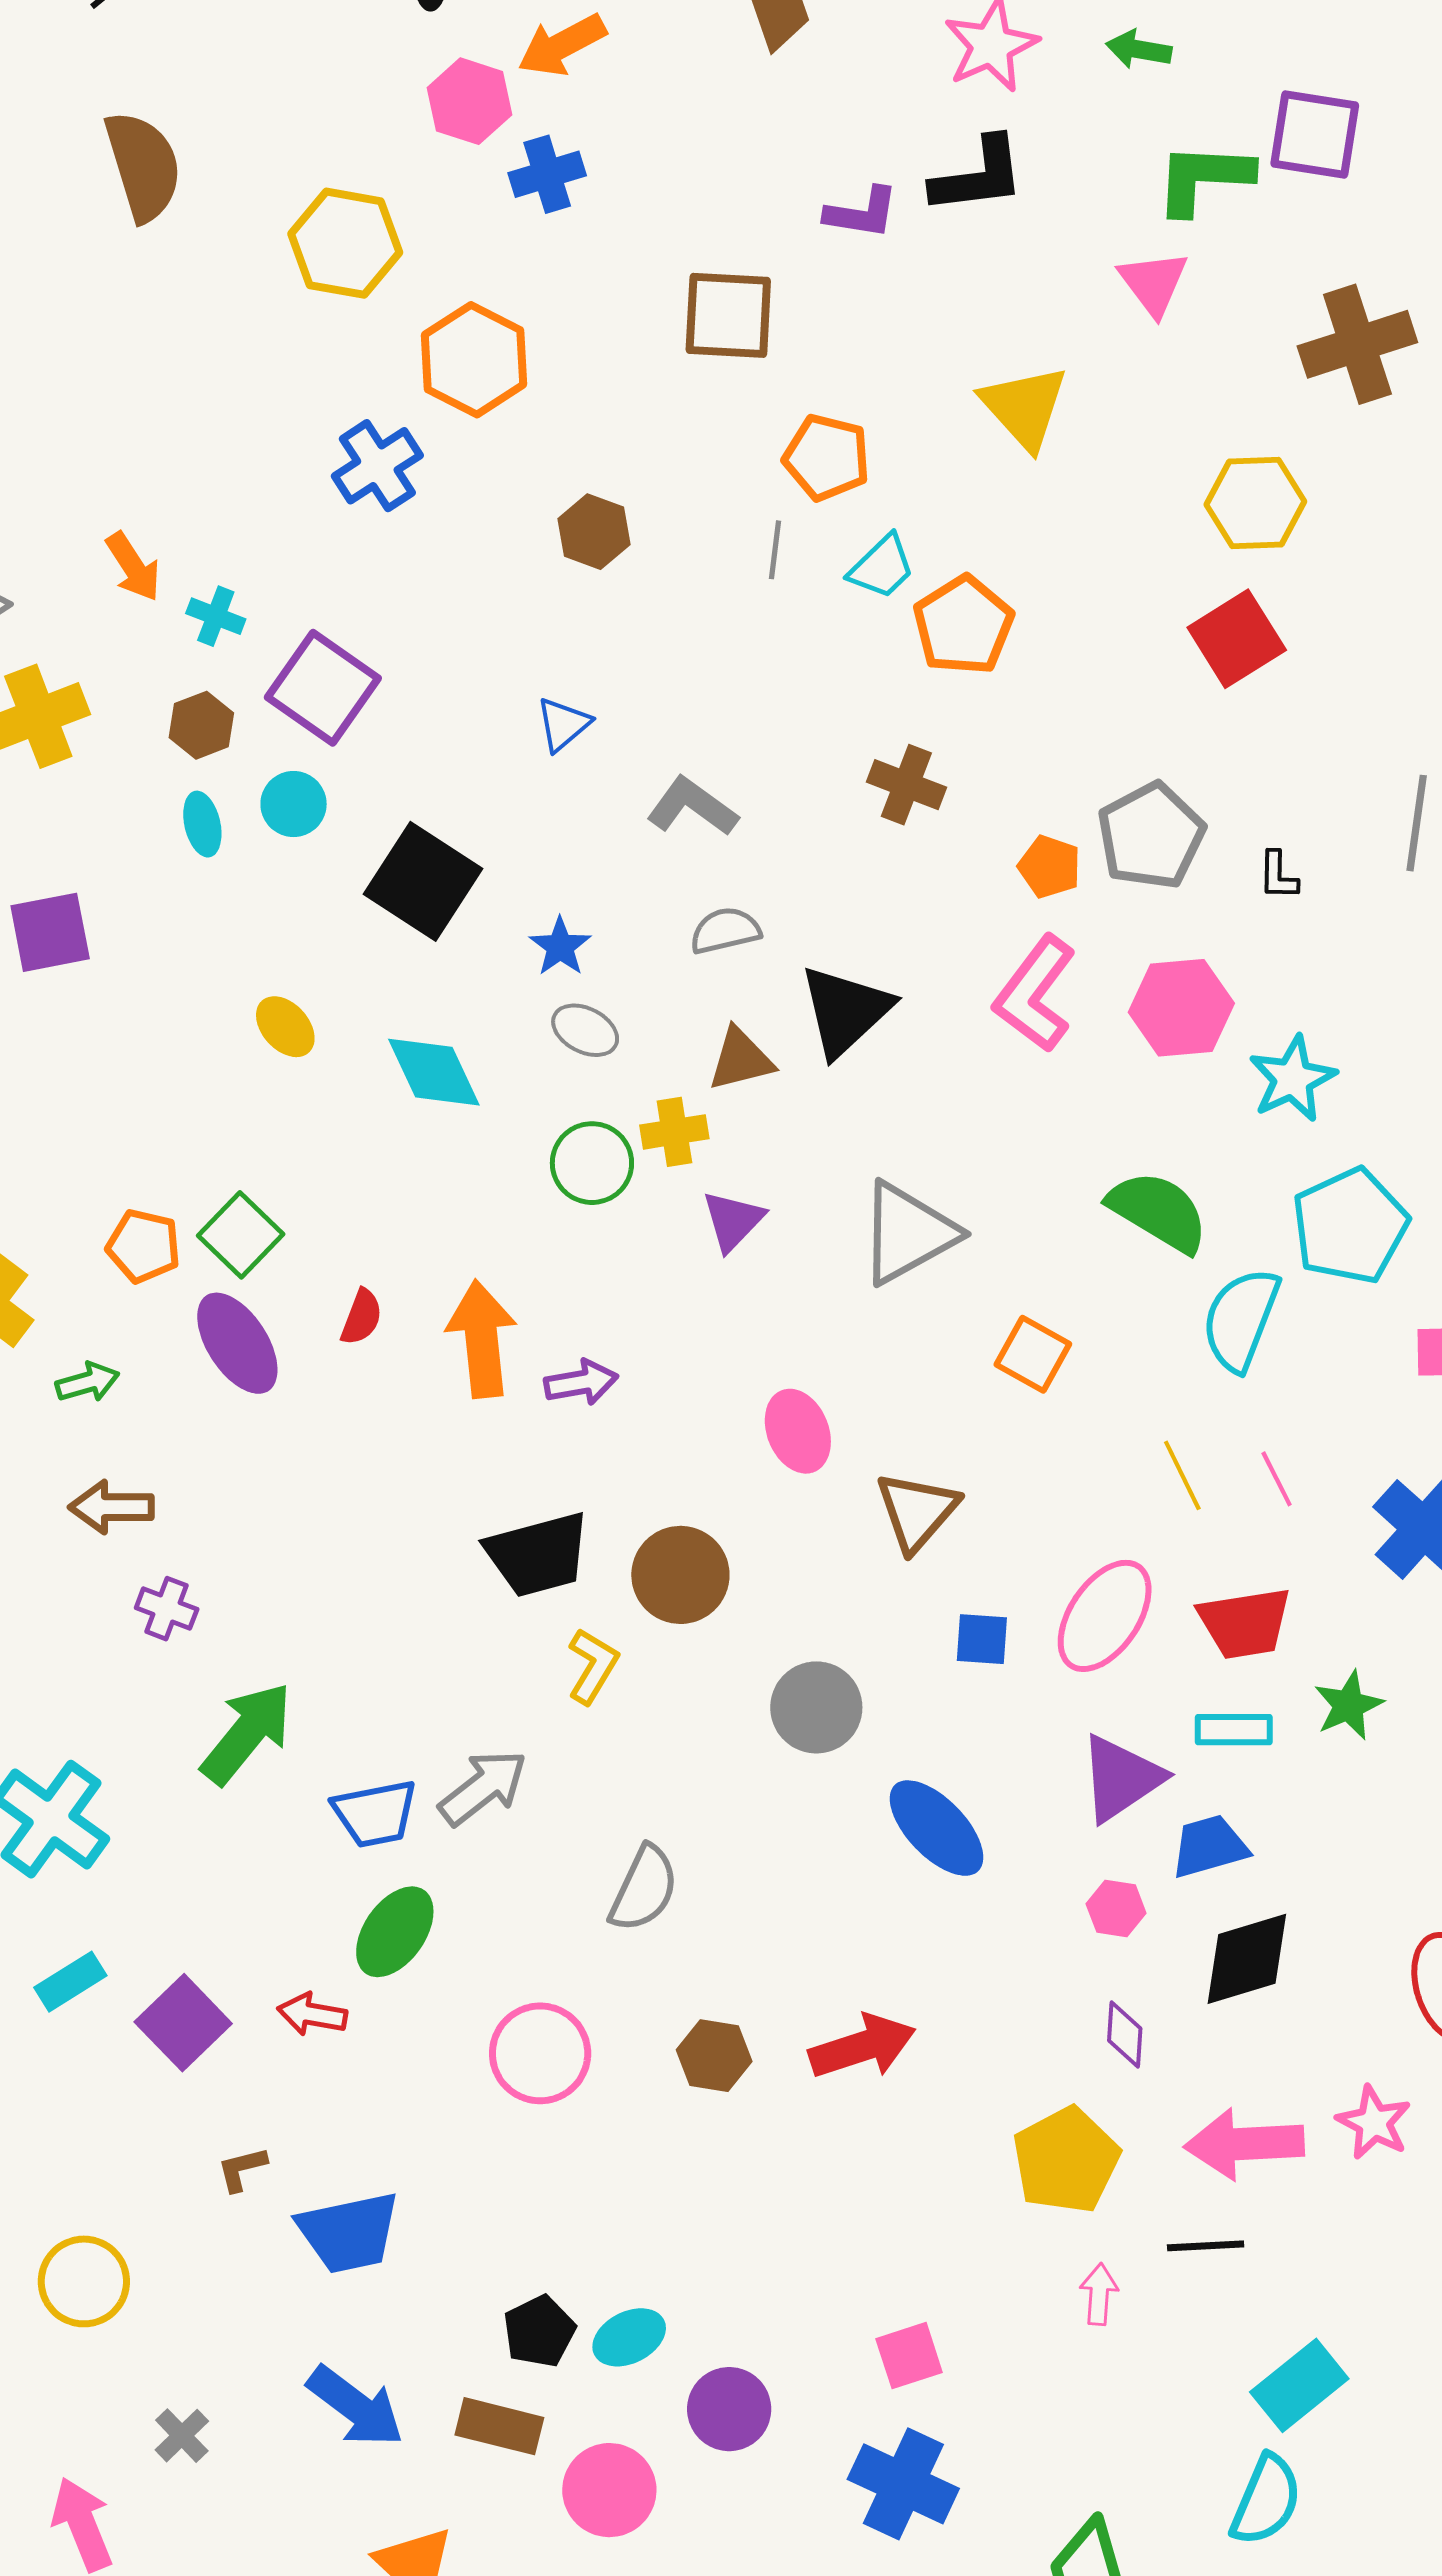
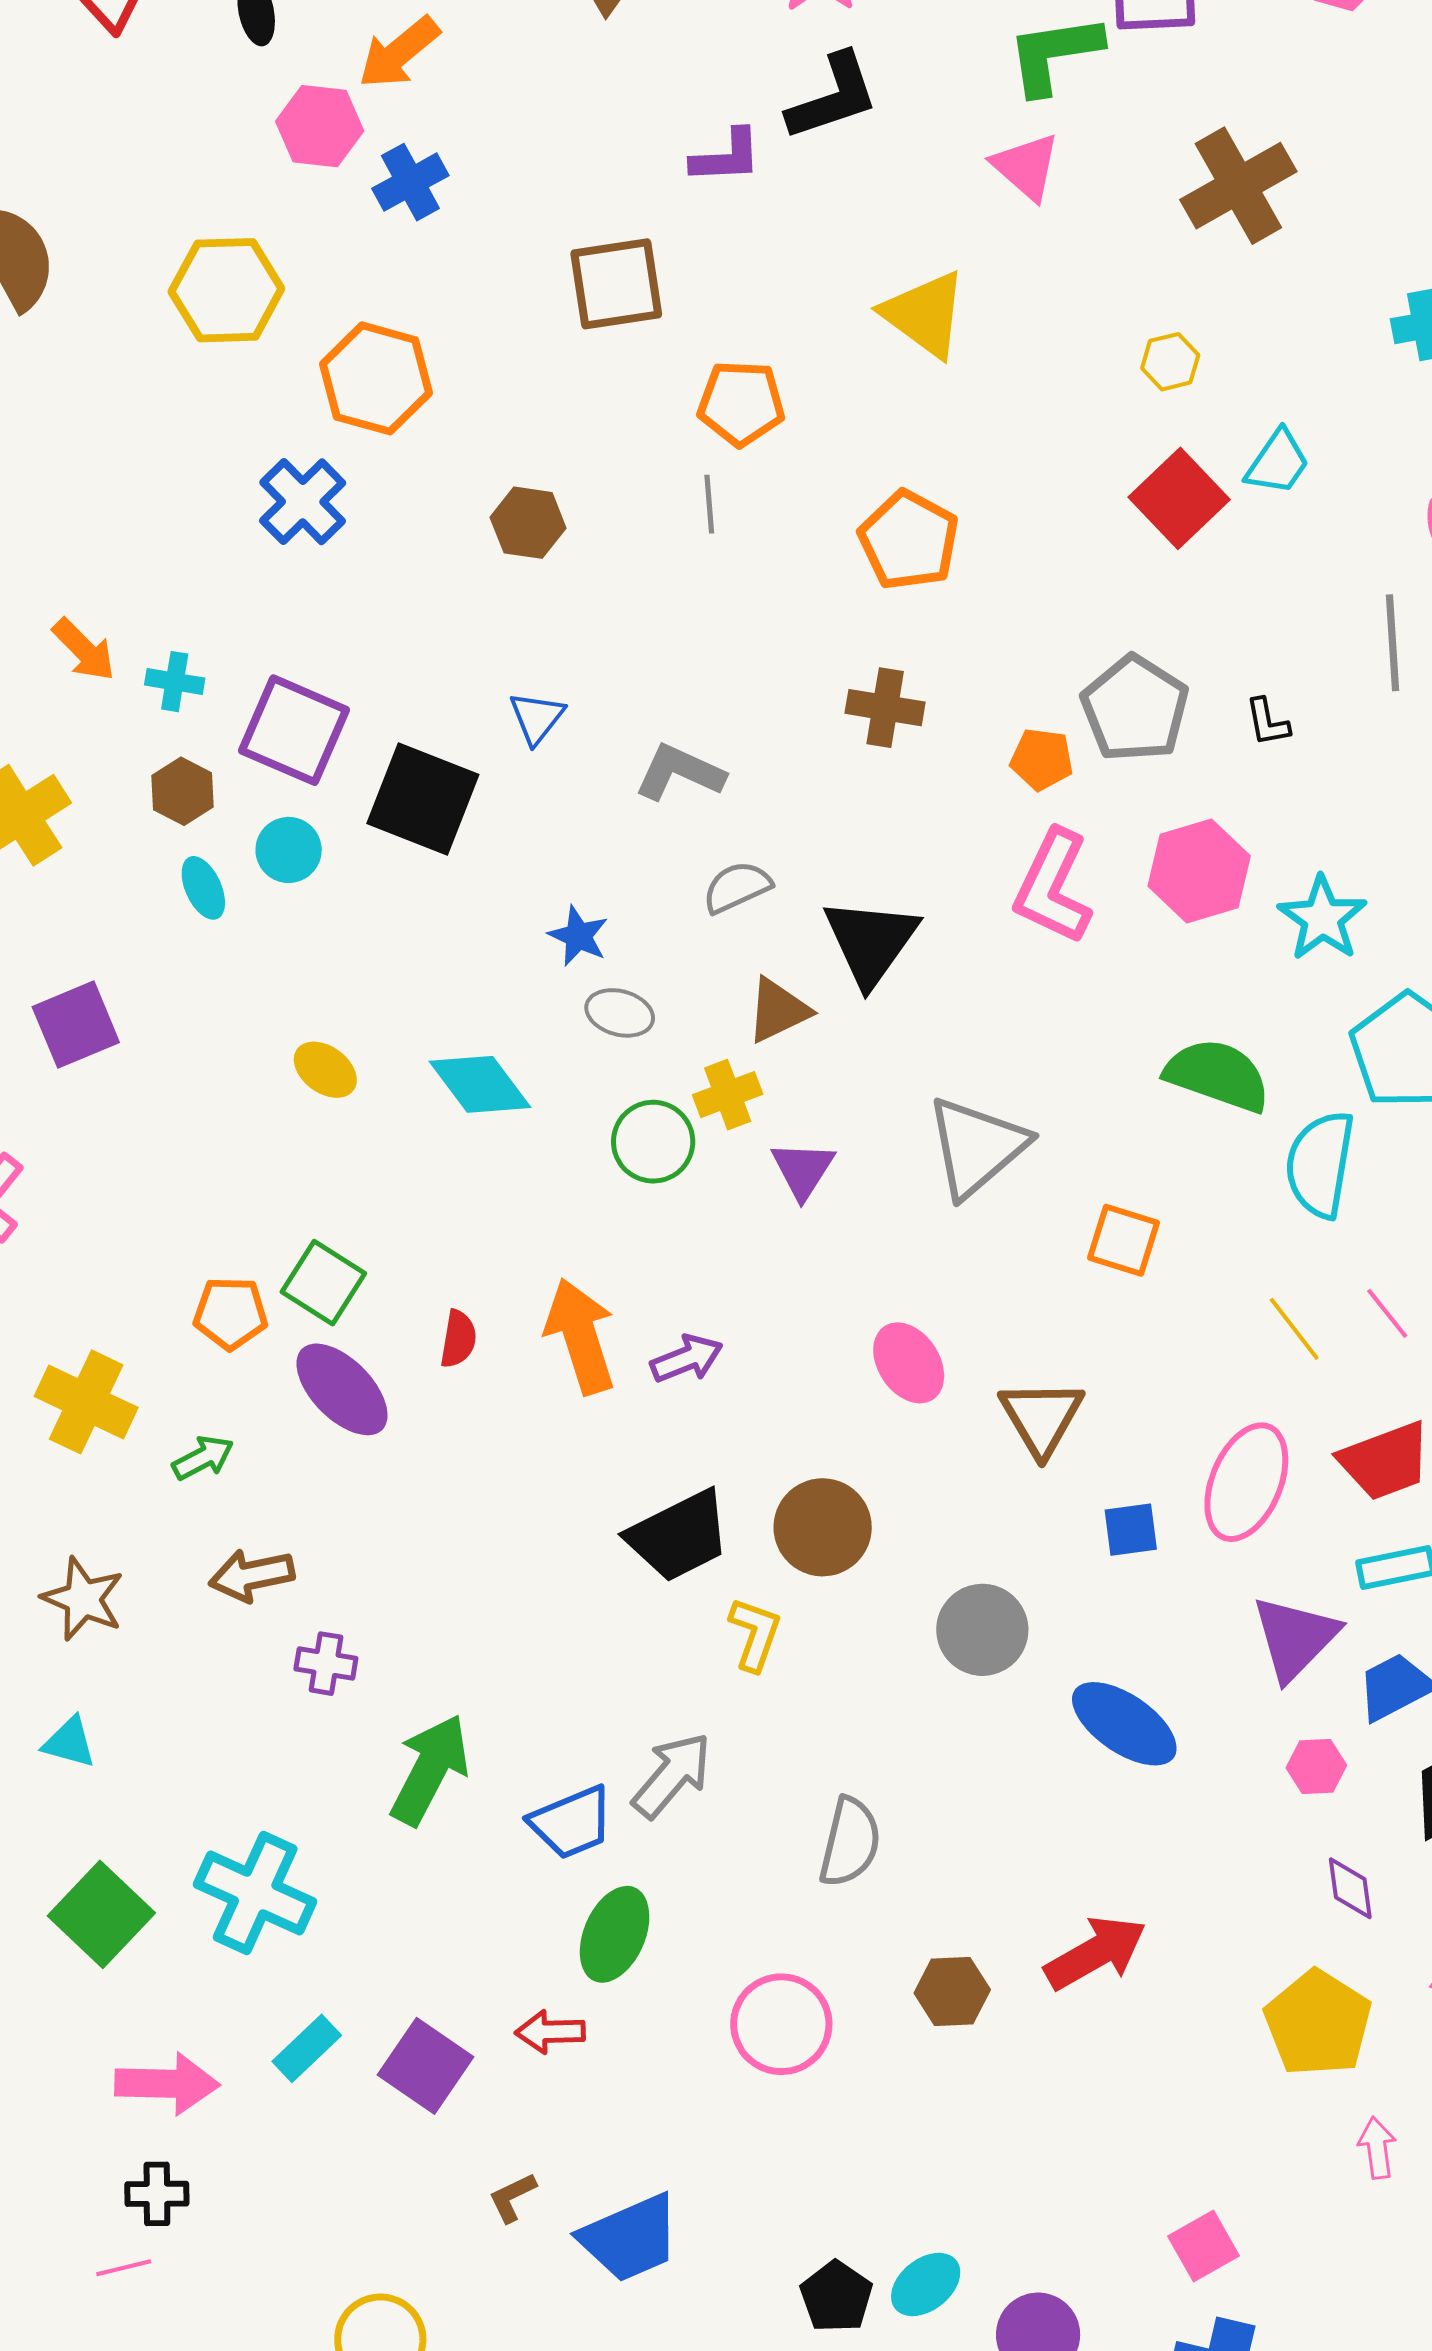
yellow hexagon: (1255, 503) -> (1170, 362), size x0.6
cyan trapezoid: (882, 567) -> (1278, 462), moved
black square: (423, 881) -> (423, 799), moved

